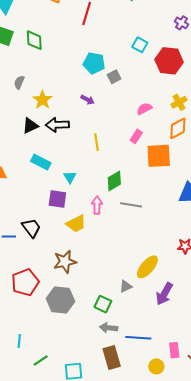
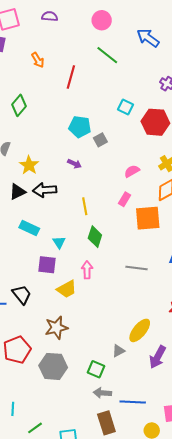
green diamond: (34, 40) -> (19, 105), turned 45
green diamond: (114, 181) -> (95, 237), moved, turned -40
gray line: (131, 205) -> (137, 268), moved

